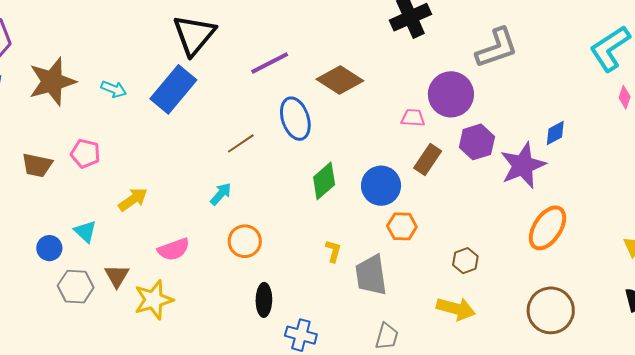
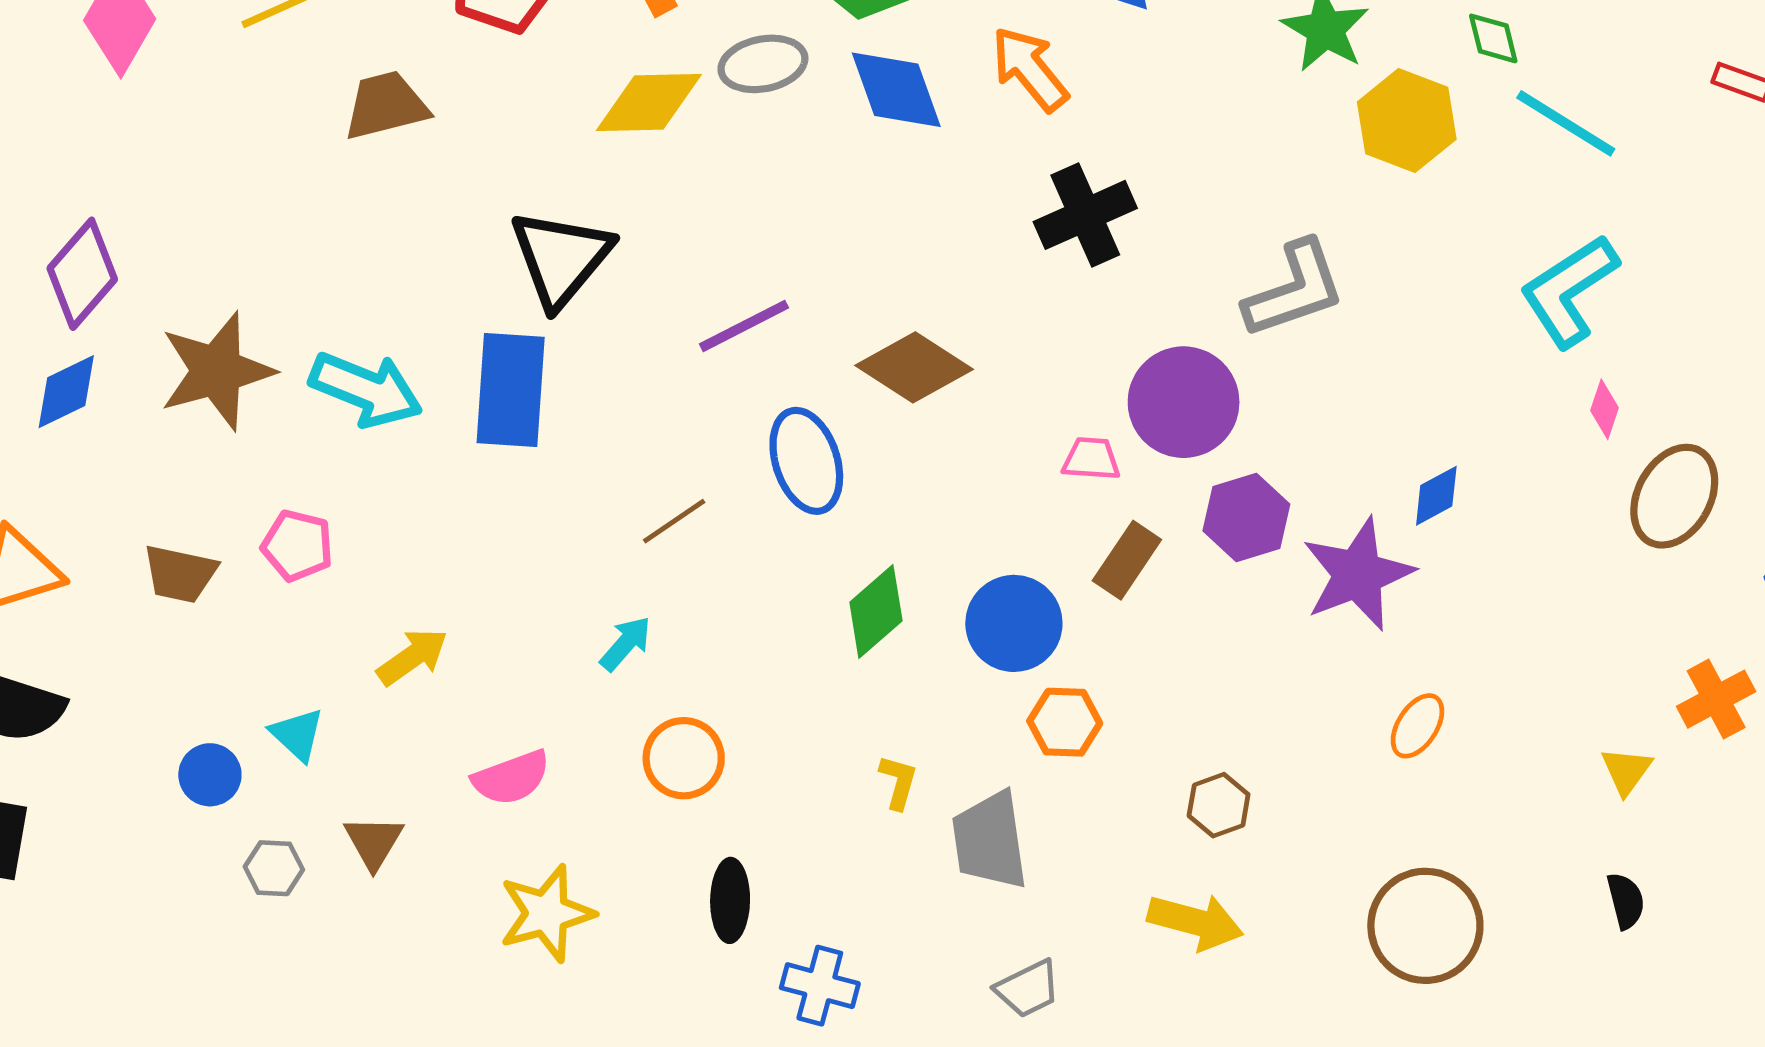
cyan arrow: (114, 89) -> (366, 389), size x1.8
blue rectangle: (173, 89) -> (511, 390), turned -36
orange ellipse: (547, 228) -> (1417, 726), size x0.6
gray hexagon: (76, 287) -> (274, 868), size x0.7
yellow star: (154, 300) -> (546, 913), moved
gray trapezoid: (387, 336) -> (1028, 989), turned 48

